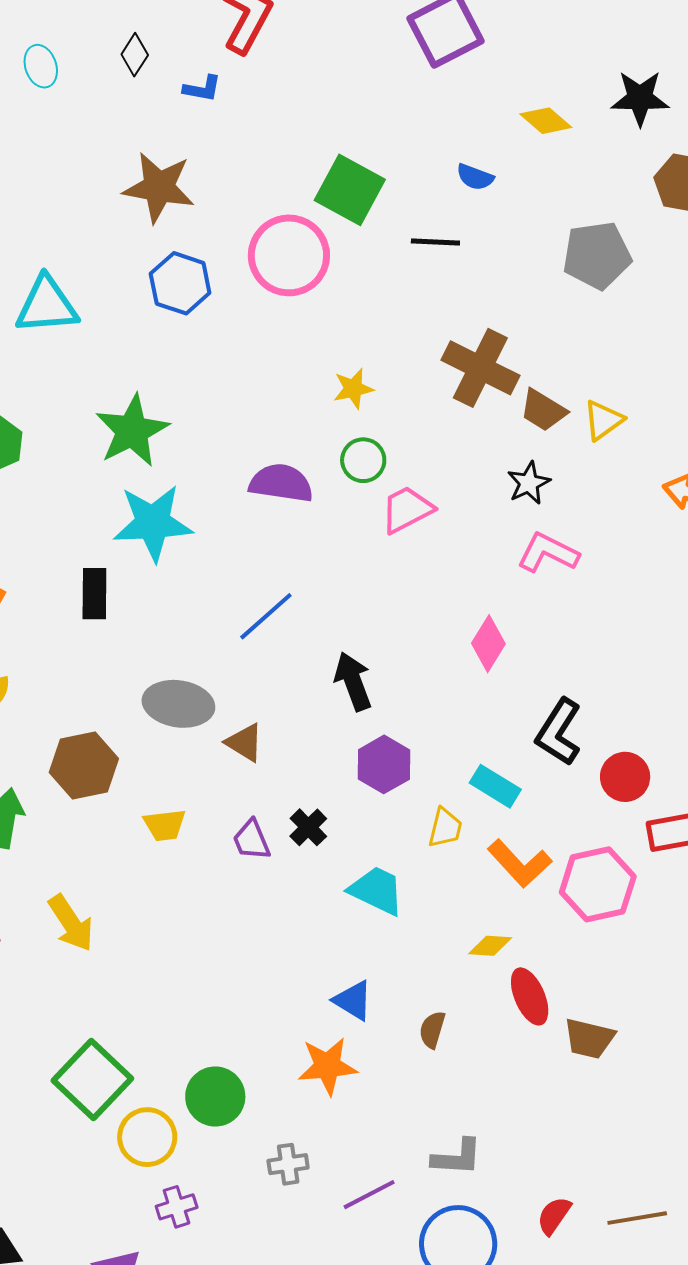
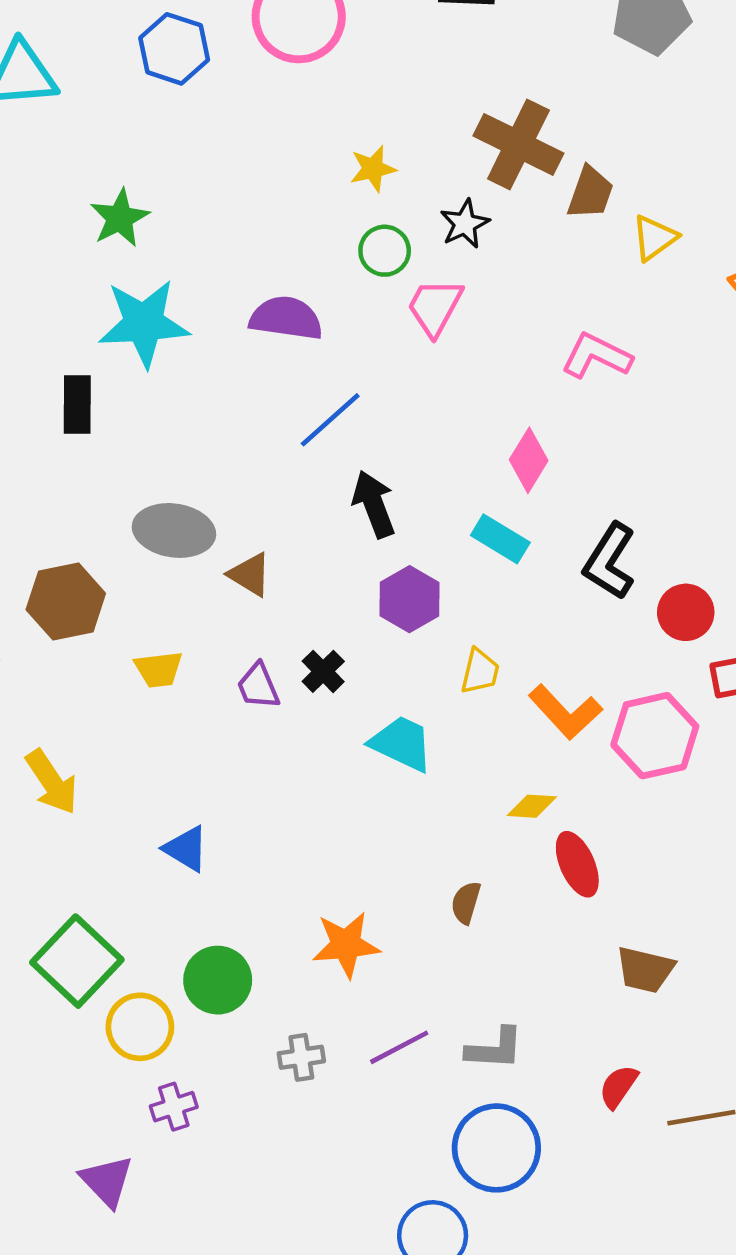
brown trapezoid: (543, 410) -> (590, 193), turned -102
yellow triangle: (603, 420) -> (654, 238), moved
green star: (132, 431) -> (120, 218), size x0.7
purple semicircle: (281, 483) -> (286, 318), moved
black star: (529, 483) -> (465, 224), moved
pink trapezoid: (407, 509) -> (435, 307), turned -34
blue line: (266, 616) -> (330, 420), moved
cyan rectangle: (495, 786) -> (500, 539), moved
blue triangle: (353, 1001) -> (186, 849), moved
brown trapezoid: (589, 1038) -> (645, 970), moved
purple line: (369, 1195) -> (399, 1047), moved
red semicircle: (554, 1216) -> (618, 1087), moved

